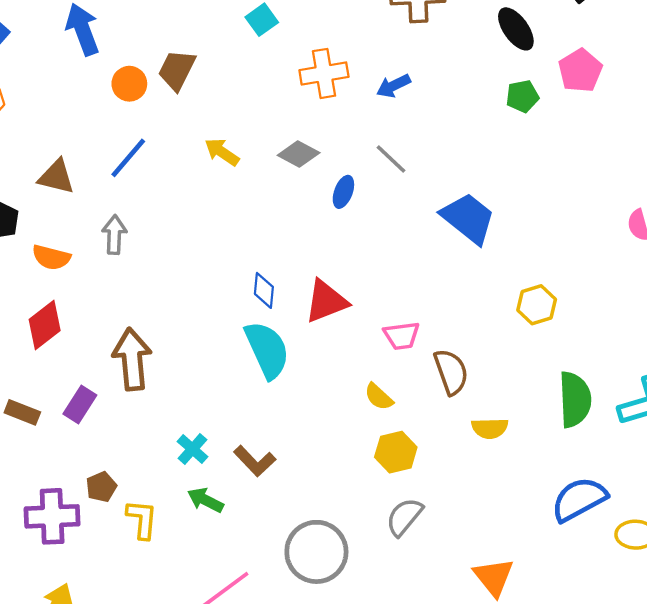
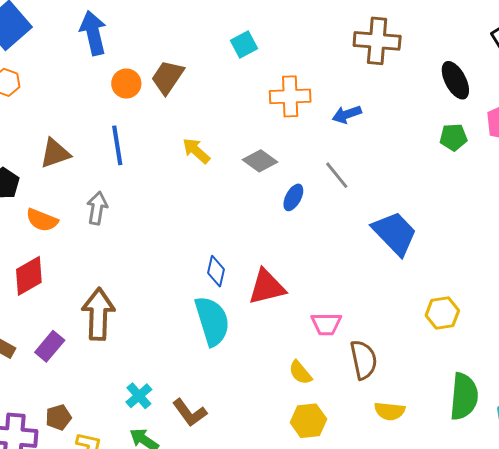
blue line: (128, 158) -> (117, 145), turned -57
brown triangle: (56, 177) -> (55, 153), turned -40

